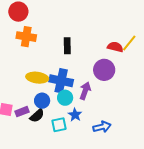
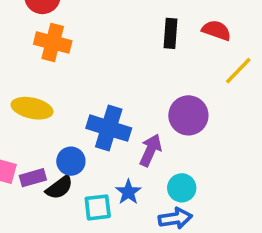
black rectangle: (67, 46) -> (170, 33), moved
red semicircle: (115, 47) -> (216, 30), moved
yellow ellipse: (37, 78) -> (32, 108), moved
cyan circle: (65, 98) -> (182, 188), moved

